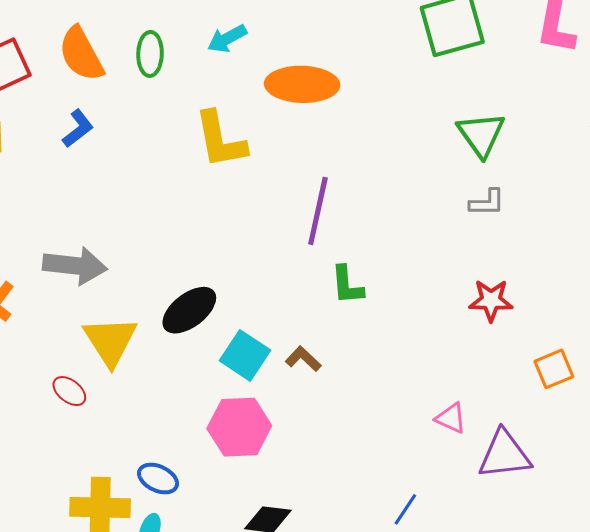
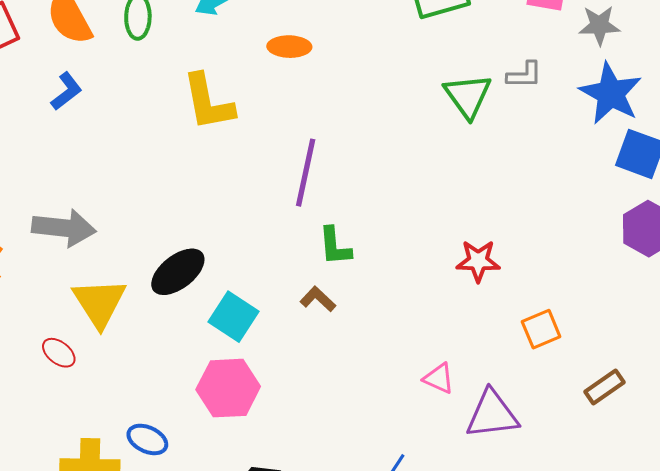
orange ellipse: (302, 84) -> (289, 47), size x0.6
gray L-shape: (487, 203) -> (524, 75), moved
brown L-shape: (303, 359) -> (318, 299), moved

